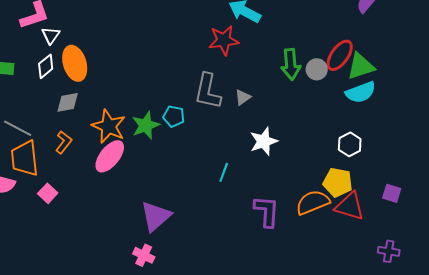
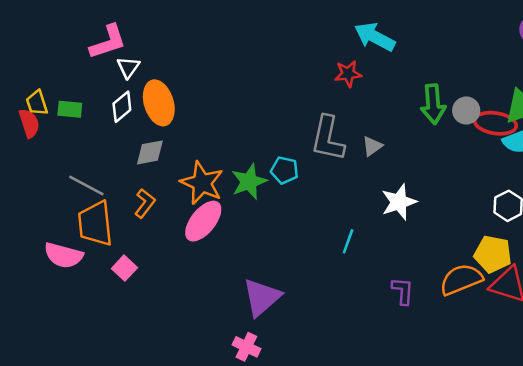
red star: (224, 40) -> (348, 74), size x0.7
red ellipse: (340, 55) -> (495, 123), moved, turned 64
purple L-shape: (267, 211) -> (403, 291), size x0.7

